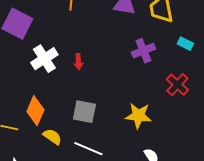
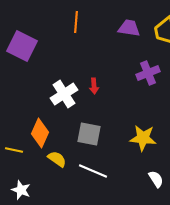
white cross: (44, 59) -> (64, 94), moved
red arrow: (78, 62) -> (94, 86), moved

